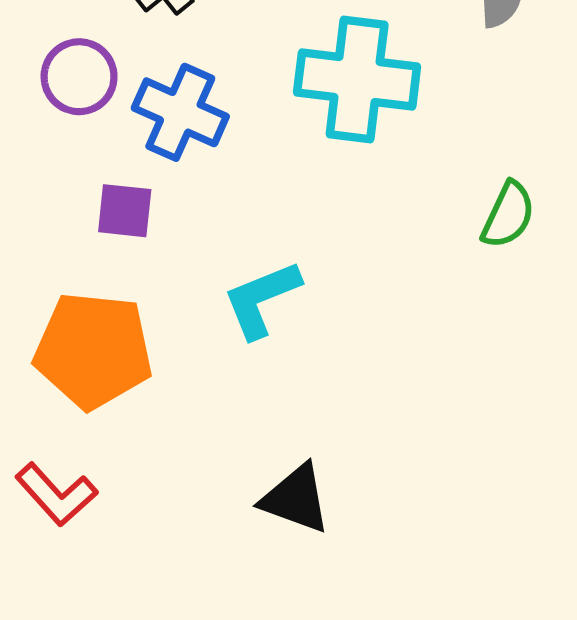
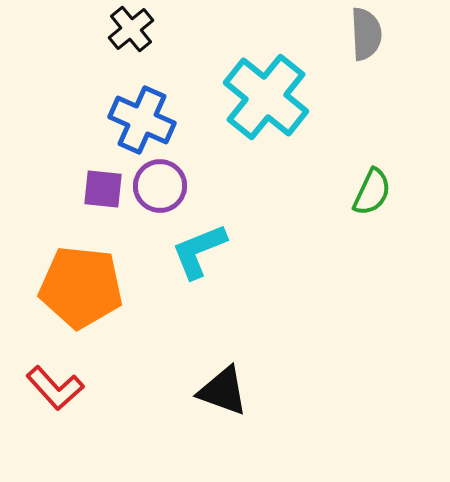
purple circle: (79, 77) -> (160, 186), moved
cyan cross: (357, 80) -> (266, 97), turned 32

